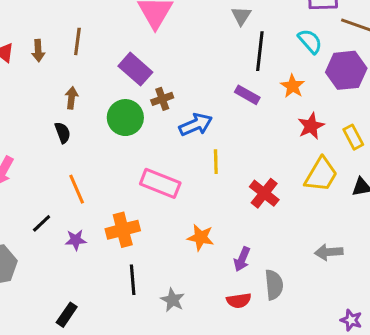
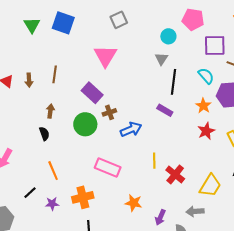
orange star: (293, 86) -> (203, 106), moved
yellow line: (216, 162) -> (154, 161), moved
yellow trapezoid: (321, 175) -> (210, 186), moved
gray arrow: (329, 252) -> (195, 211), moved

